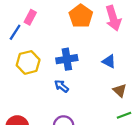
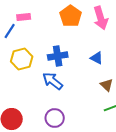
pink rectangle: (30, 17) -> (24, 17), turned 56
blue arrow: (61, 86) -> (53, 81), size x1.5

